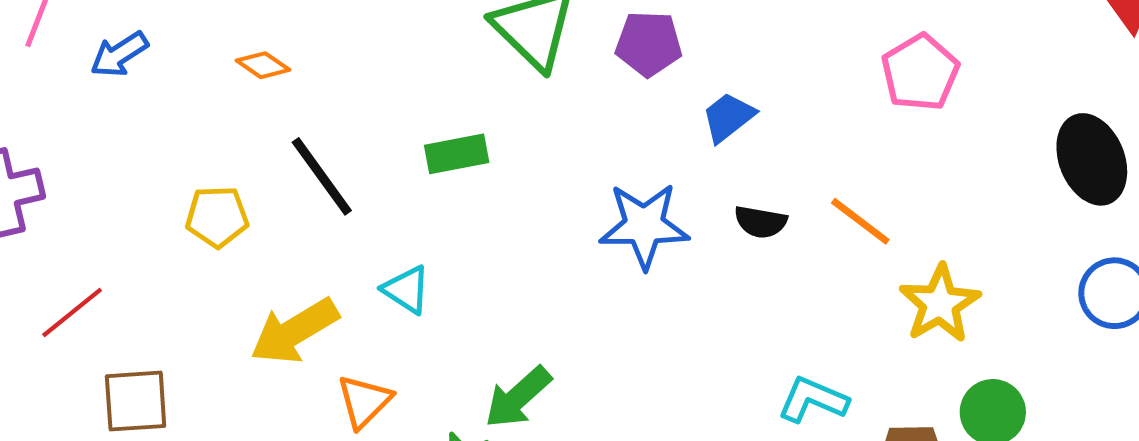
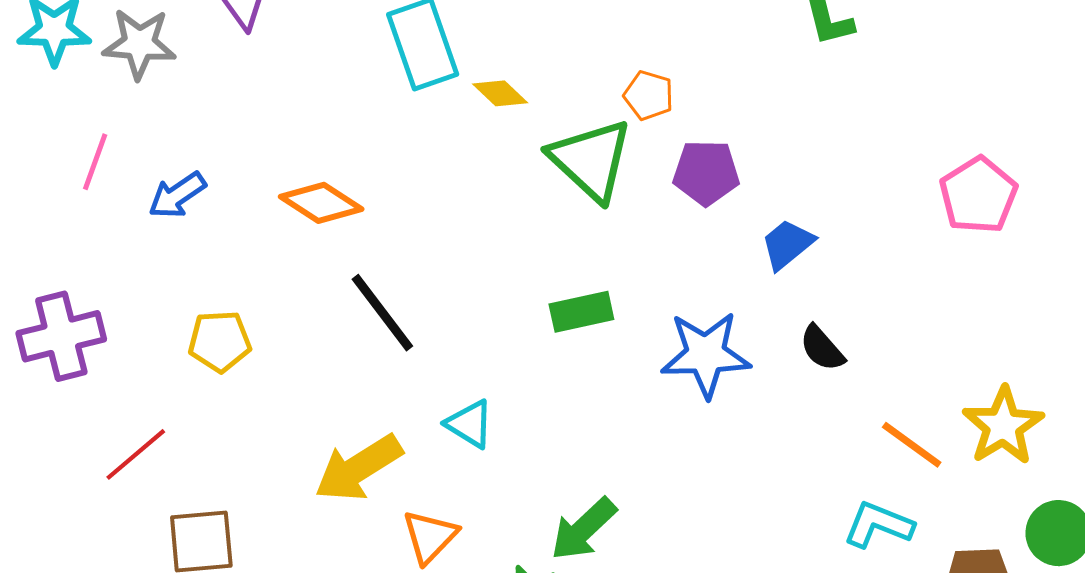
orange diamond: (263, 65) -> (321, 203), size x1.5
green rectangle: (457, 154) -> (581, 312), moved
yellow pentagon: (217, 217) -> (220, 341), moved
orange line: (860, 221) -> (912, 445), moved
black semicircle: (761, 222) -> (822, 348), turned 40

